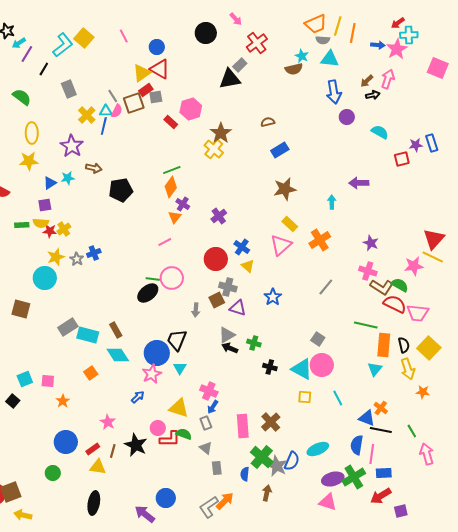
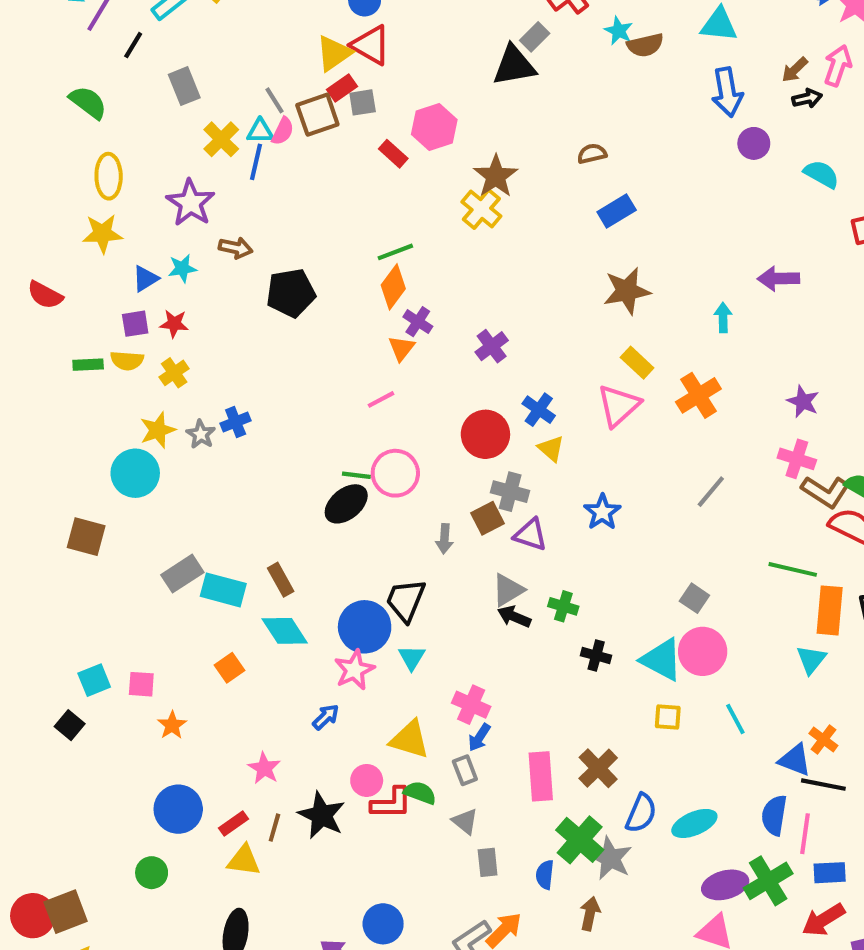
cyan star: (302, 56) -> (619, 31), moved
red star: (50, 231) -> (174, 324), moved
blue semicircle: (292, 461) -> (641, 813), moved

